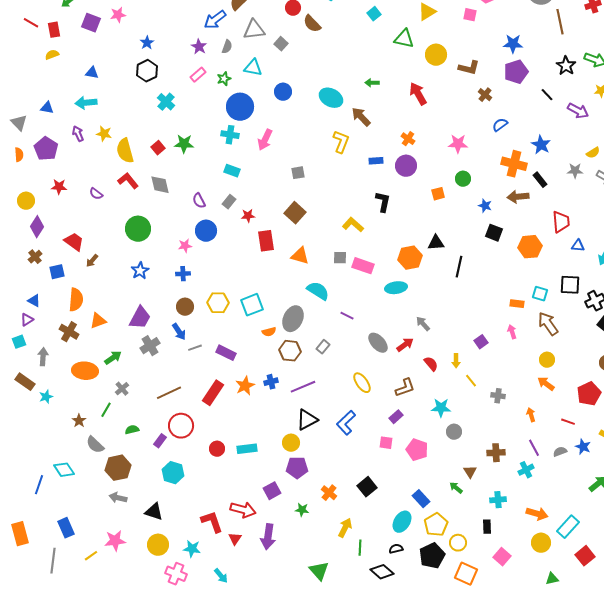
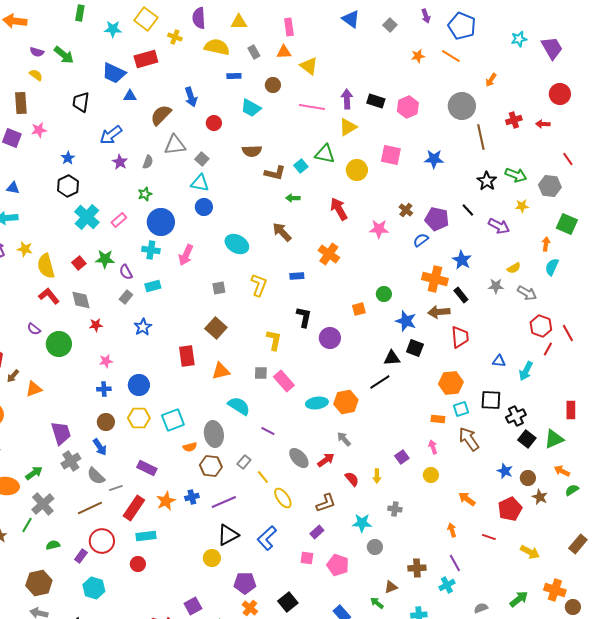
cyan square: (374, 14) -> (301, 166), moved
pink square: (470, 15) -> (391, 155), moved, size x1.5
blue arrow: (215, 20) -> (111, 135), moved
brown semicircle: (312, 24) -> (252, 151), moved, turned -48
cyan triangle: (253, 68) -> (200, 183), moved
brown L-shape: (469, 68) -> (275, 173), moved
purple pentagon: (516, 72) -> (437, 219), moved, turned 30
pink rectangle: (198, 75) -> (119, 220), moved
cyan ellipse: (331, 98) -> (237, 244), moved
cyan cross: (166, 102) -> (87, 217), size x1.4
orange cross: (408, 139) -> (329, 254), size x1.5
yellow L-shape: (341, 142) -> (259, 285), moved
pink star: (458, 144) -> (379, 229), moved
purple circle: (406, 166) -> (330, 338), moved
cyan rectangle: (232, 171) -> (153, 286), turned -35
purple semicircle: (96, 194) -> (34, 329), moved
purple semicircle: (199, 201) -> (126, 272), moved
gray rectangle: (229, 202) -> (126, 297), moved
blue star: (485, 206) -> (406, 321), size x1.5
red star: (248, 216) -> (96, 325), moved
red trapezoid: (561, 222) -> (460, 337), moved
yellow L-shape: (353, 225) -> (274, 340), turned 60
blue circle: (206, 231) -> (139, 385), moved
black triangle: (436, 243) -> (392, 358), moved
orange hexagon: (530, 247) -> (451, 383), moved
orange triangle: (300, 256) -> (221, 371), turned -30
orange hexagon: (410, 258) -> (346, 402), moved
pink rectangle: (363, 266) -> (284, 381), turned 30
black line: (459, 267) -> (380, 382), turned 45
blue star: (140, 271) -> (143, 327), moved
cyan square: (540, 294) -> (461, 409), turned -35
purple trapezoid: (140, 318) -> (61, 433), turned -45
gray ellipse: (293, 319) -> (214, 434), turned -35
orange triangle: (98, 321) -> (34, 389), moved
gray line: (195, 348) -> (116, 488), moved
yellow circle: (547, 360) -> (431, 475), moved
yellow line: (471, 381) -> (263, 477), moved
gray cross: (122, 389) -> (43, 504), size x1.6
gray cross: (498, 396) -> (395, 509), moved
gray semicircle: (95, 445) -> (96, 476), moved
blue star: (583, 447) -> (505, 471), moved
cyan rectangle: (247, 449) -> (146, 536), moved
gray semicircle: (560, 452) -> (481, 608), moved
purple pentagon: (297, 468) -> (245, 583), moved
brown triangle: (470, 472) -> (391, 587), turned 40

